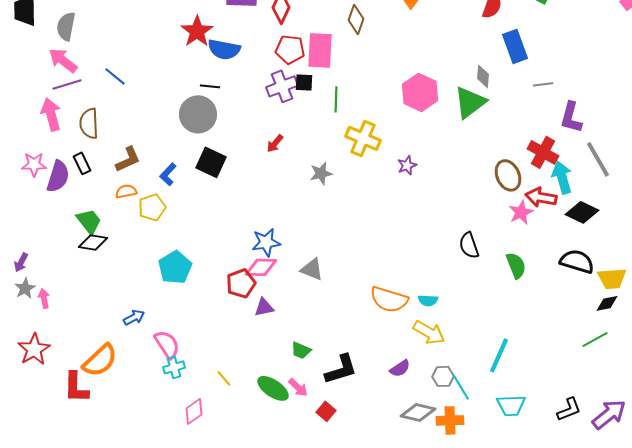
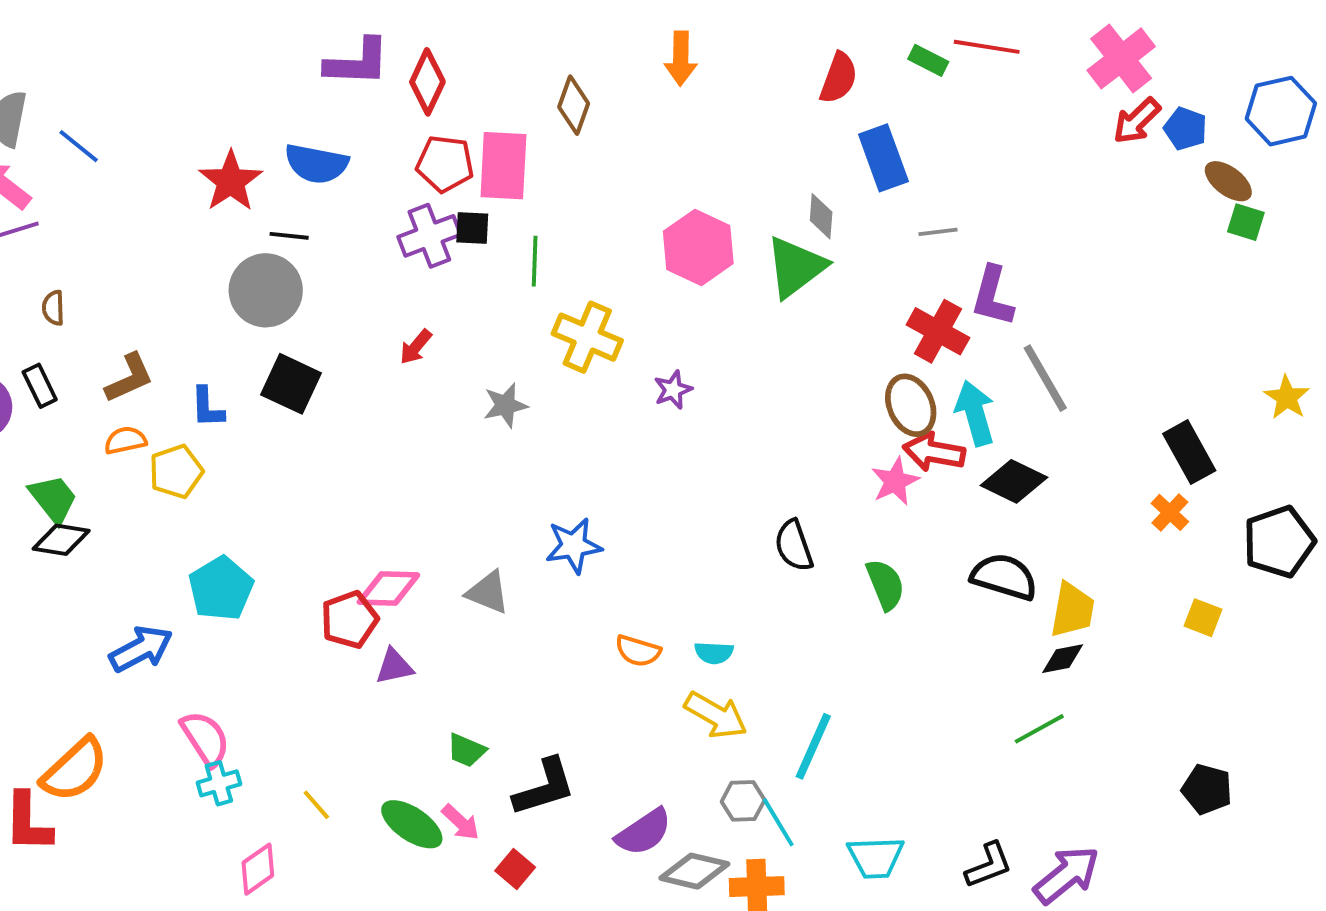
red star: (197, 31) -> (231, 181), moved
blue line: (115, 76) -> (79, 146), moved
brown semicircle: (89, 123) -> (53, 308), size x0.6
red cross: (543, 152) -> (938, 331), moved
blue L-shape: (168, 174) -> (207, 407), turned -45
brown ellipse: (508, 175) -> (911, 405), moved
blue star: (266, 242) -> (574, 546), moved
yellow trapezoid: (612, 278) -> (1072, 610), turned -76
orange semicircle: (389, 299) -> (638, 651), size x0.6
blue arrow: (134, 317) -> (141, 649), moved, size x1.5
cyan line: (499, 355) -> (813, 746), moved
purple semicircle: (400, 368) -> (644, 832), moved, size x1.4

